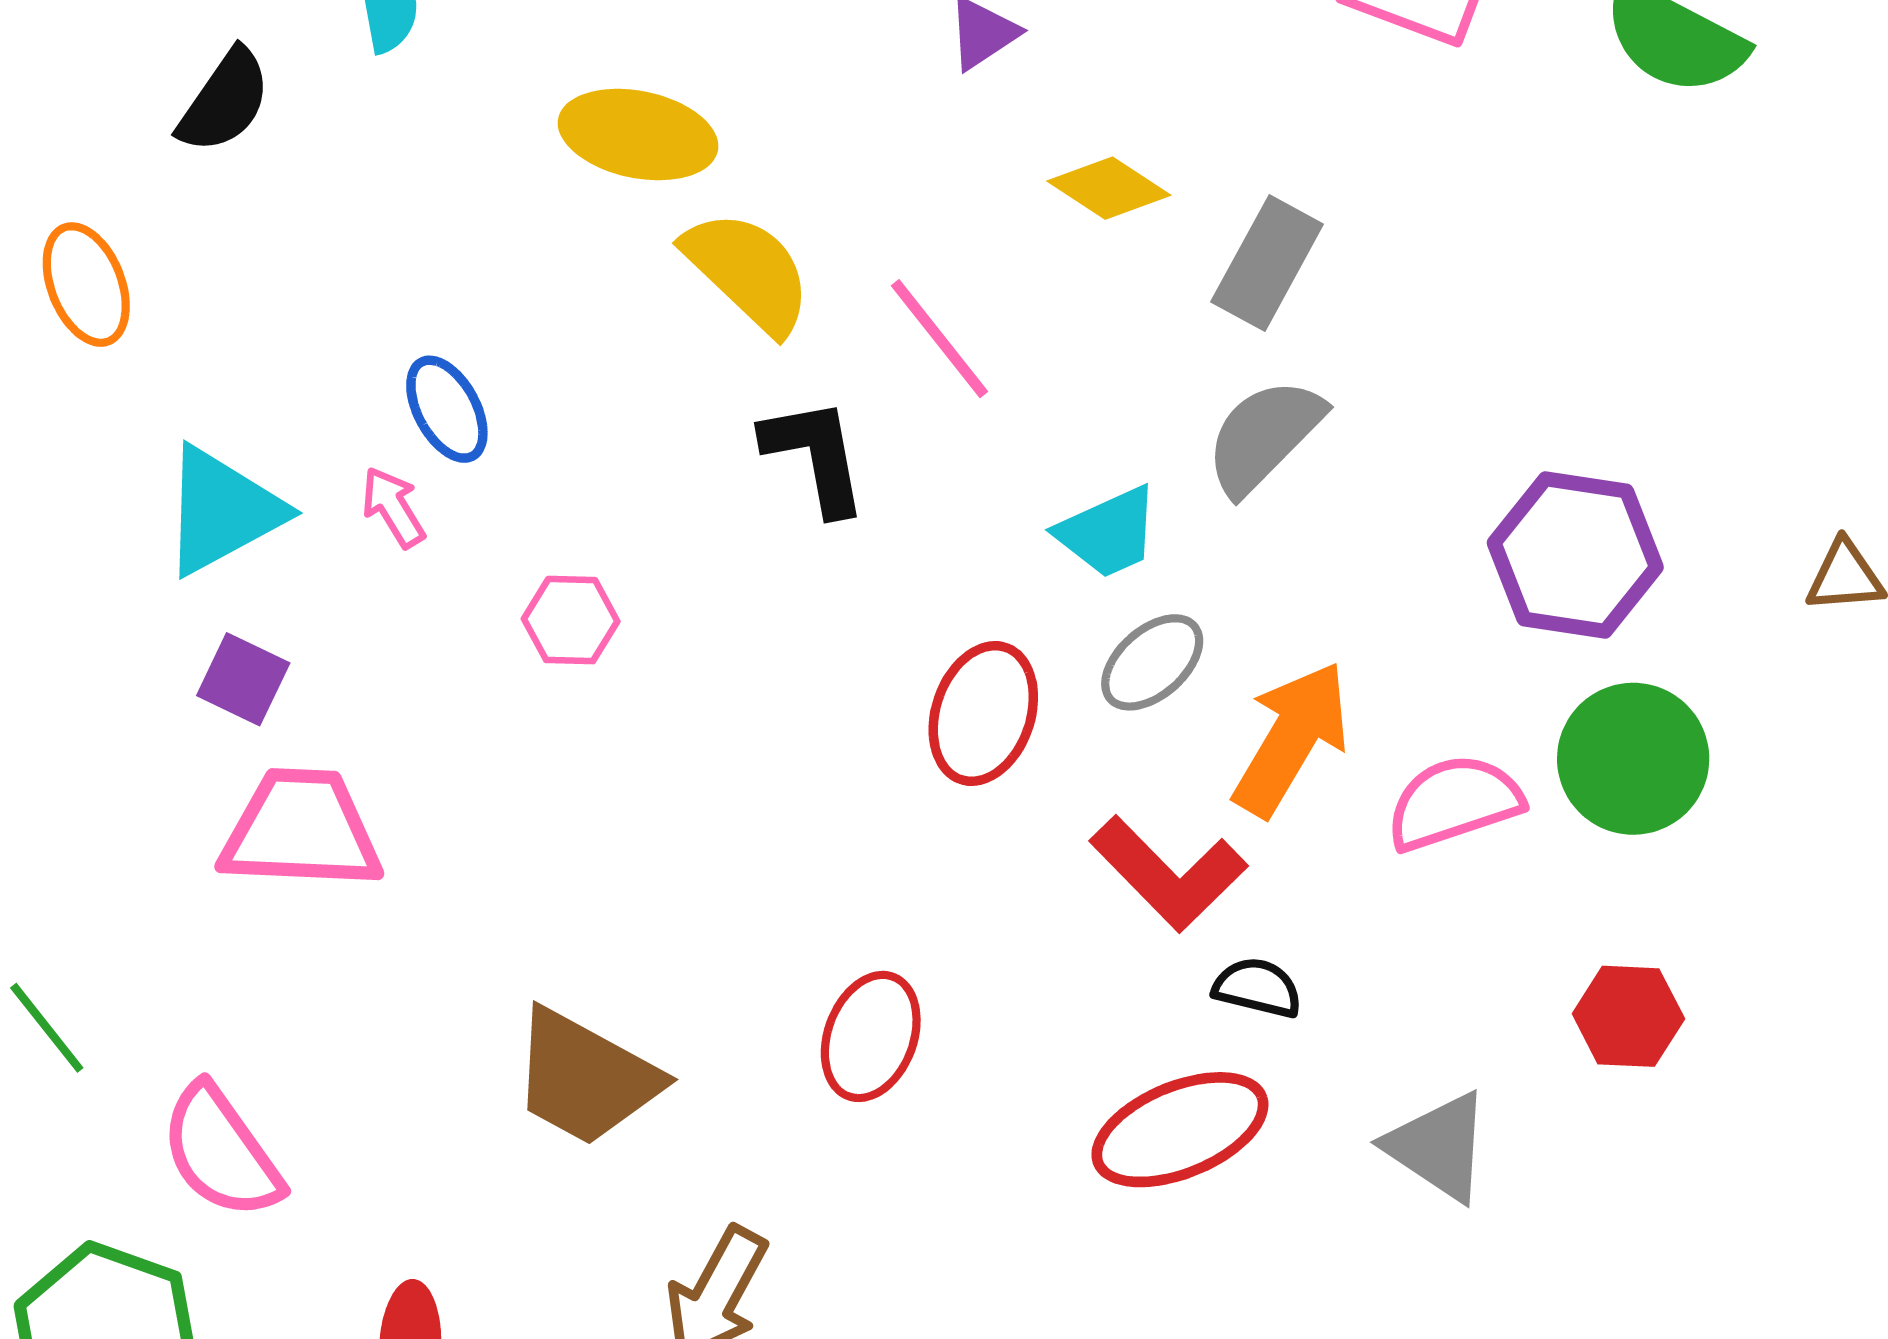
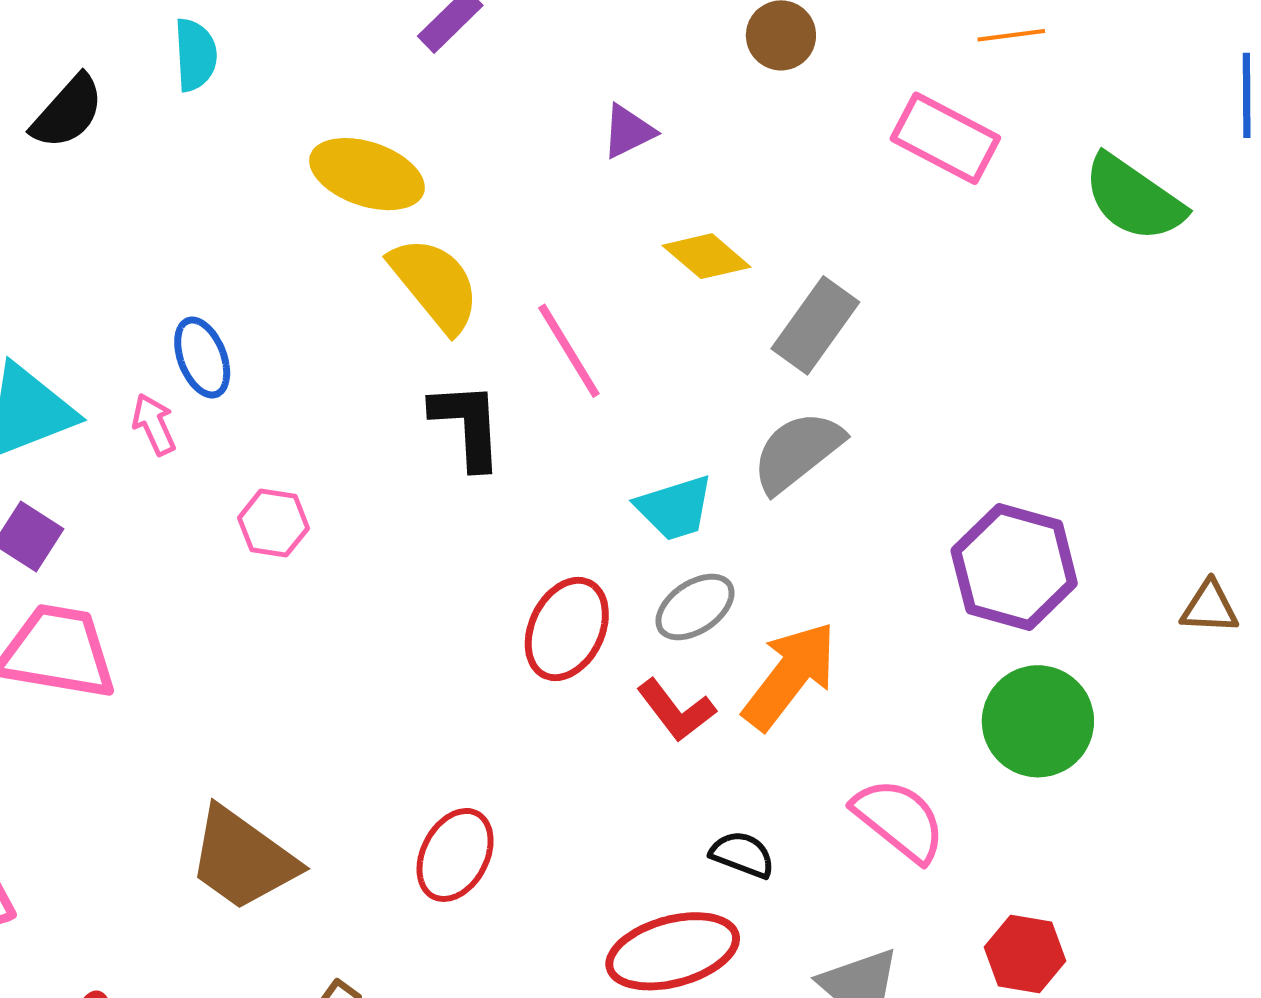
pink semicircle: (1454, 802) -> (899, 820), moved, turned 50
red L-shape: (1168, 873) -> (676, 710), moved, size x0.7
red hexagon: (1628, 1016) -> (1025, 954), moved

